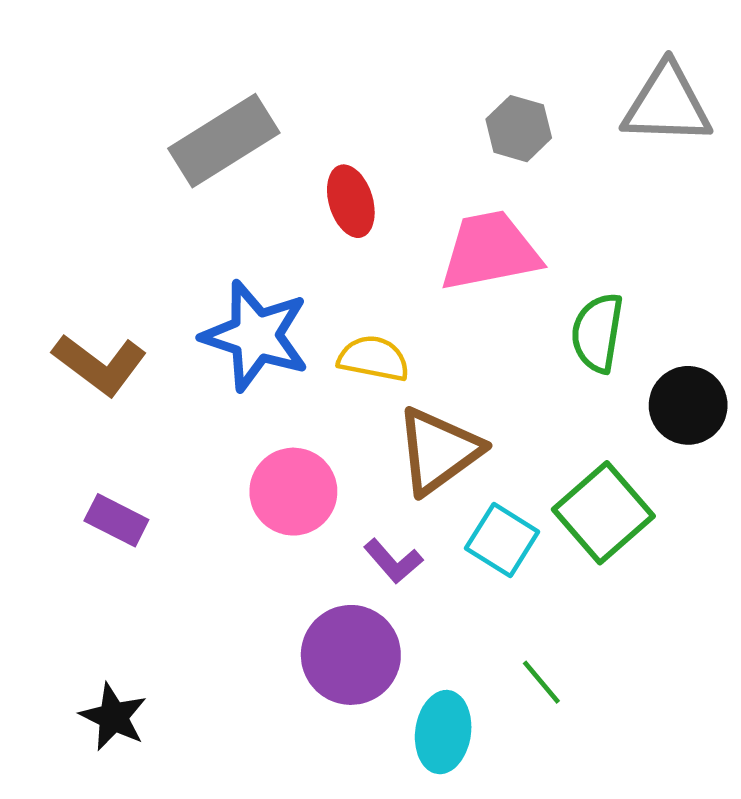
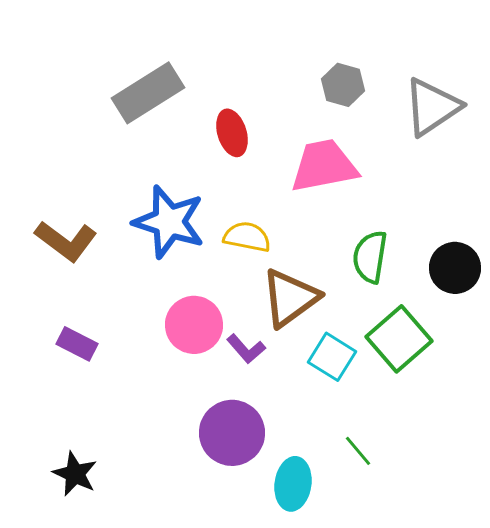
gray triangle: (667, 104) -> (432, 107), moved, turned -36
green semicircle: (597, 333) -> (370, 257), moved
purple L-shape: (393, 561) -> (246, 349), moved

